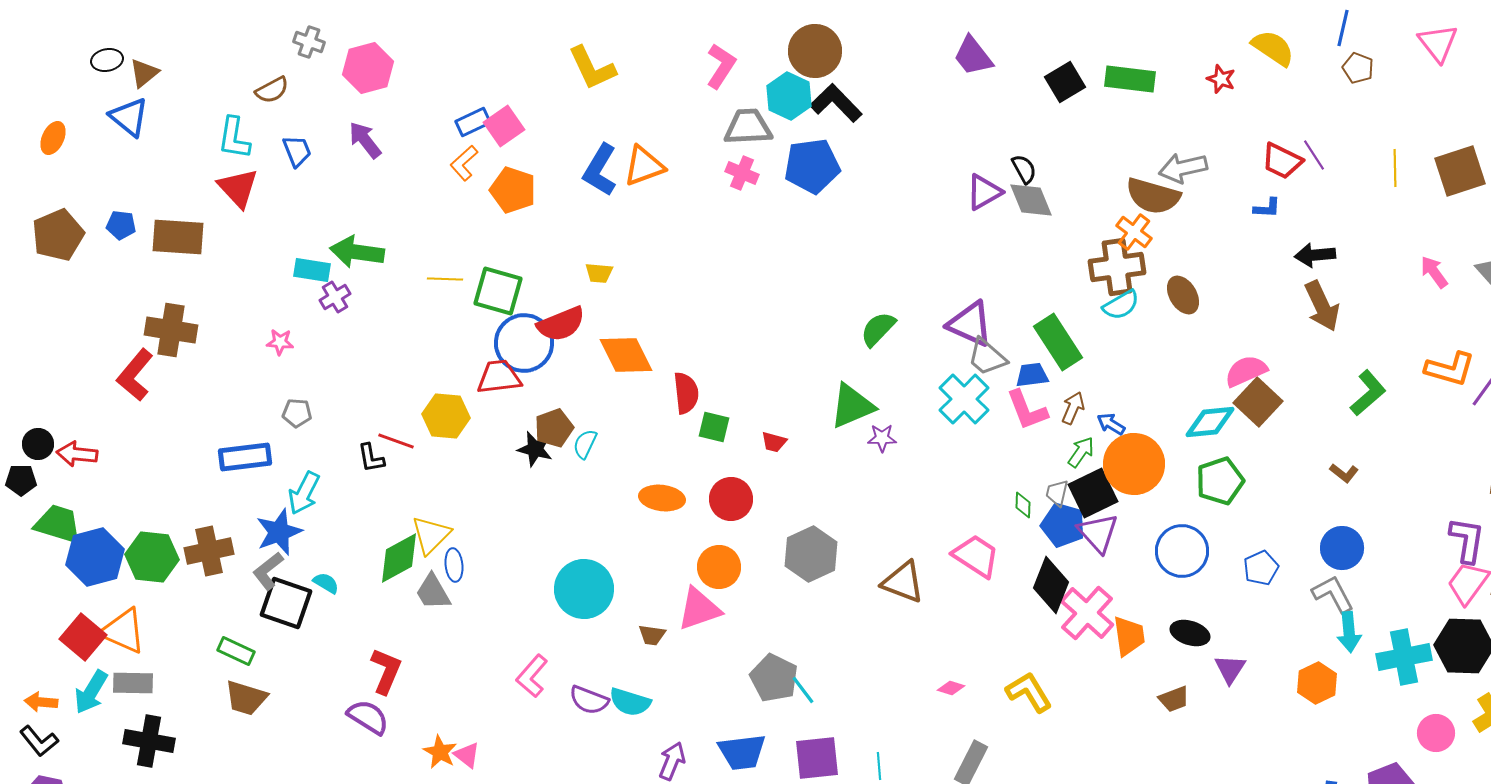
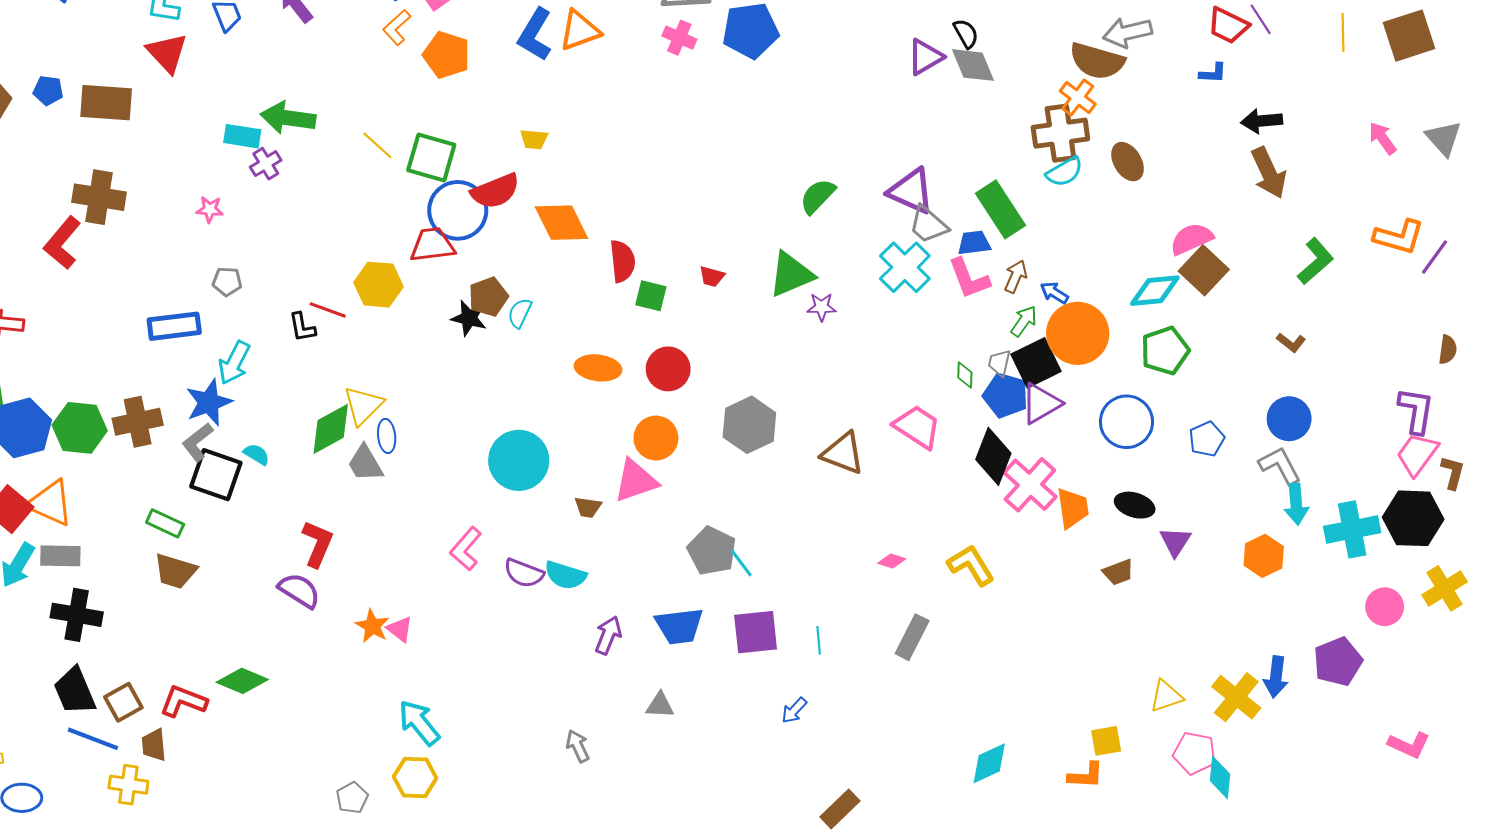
yellow line: (445, 279) -> (377, 145), turned 40
red trapezoid: (774, 442) -> (712, 276), moved
purple triangle: (1098, 533) -> (1041, 403), turned 42

